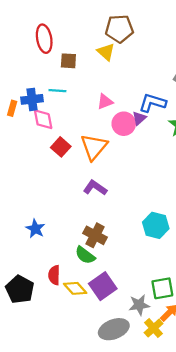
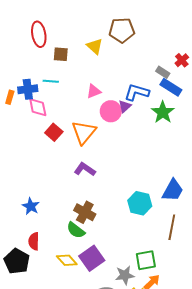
brown pentagon: (119, 29) -> (122, 30), moved
red semicircle: (54, 275) -> (34, 241), moved

